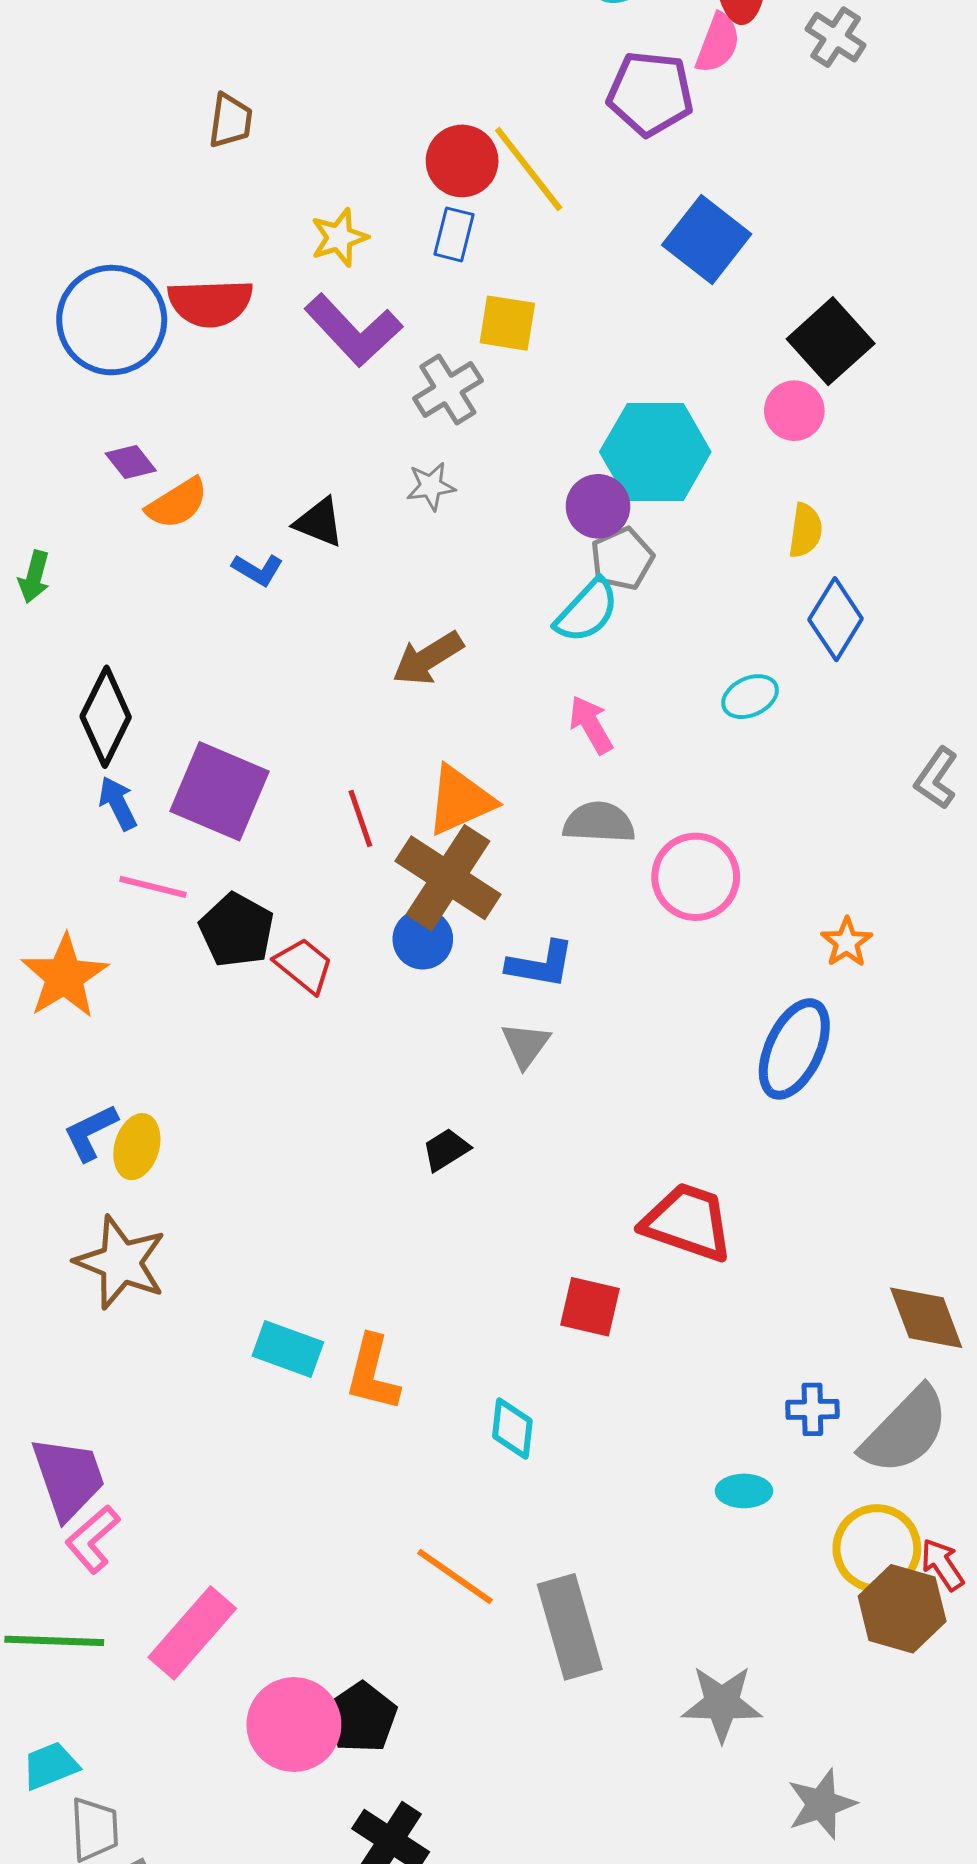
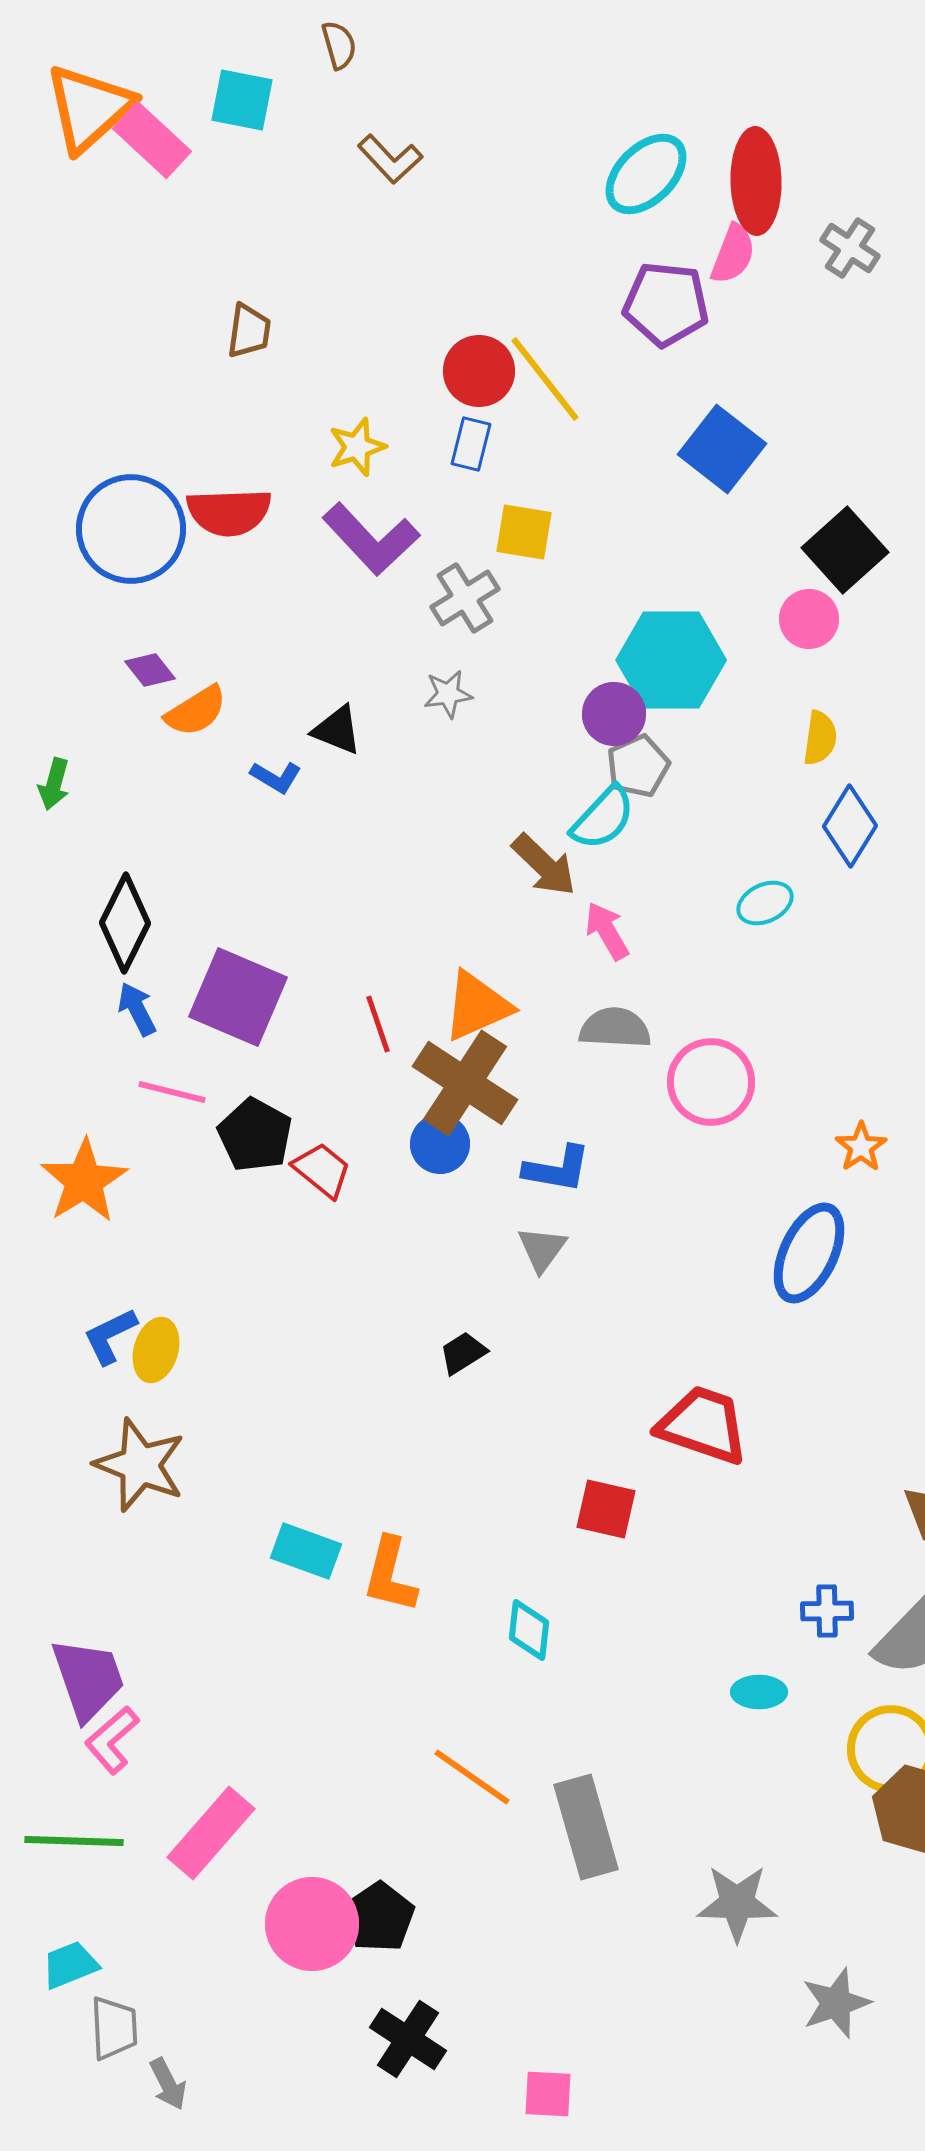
brown arrow: (428, 658) -> (544, 865), moved, turned -104

